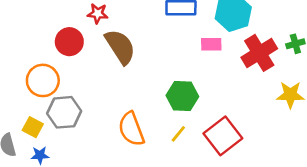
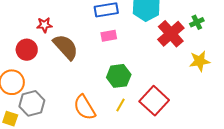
pink rectangle: (211, 44) -> (109, 36), moved

